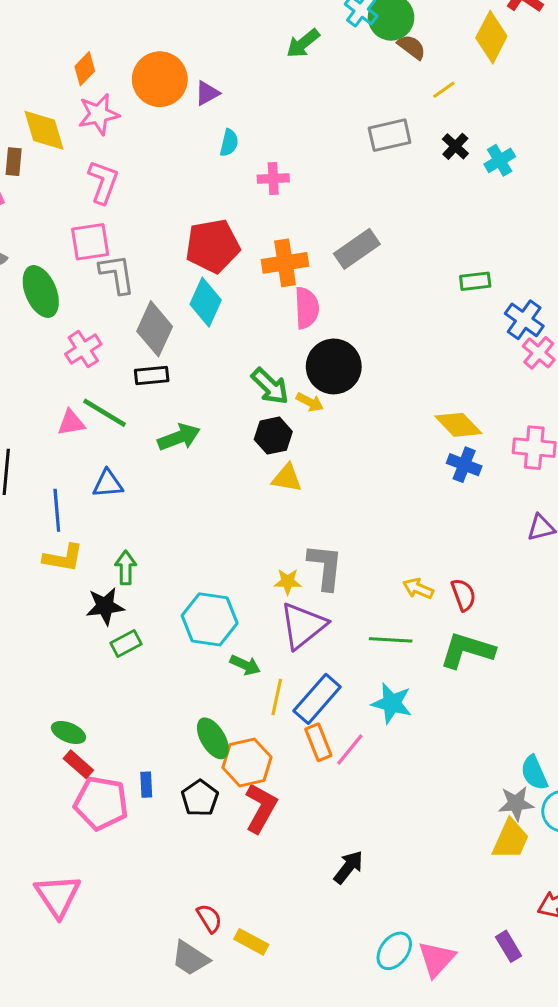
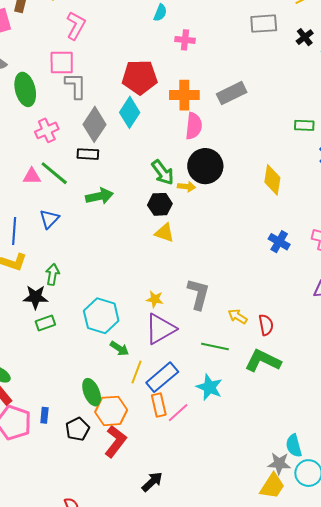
yellow arrow: (310, 402) -> (187, 187), turned -30
yellow diamond: (458, 425) -> (272, 180), moved, turned 44
blue triangle: (108, 484) -> (49, 219), turned -50
gray L-shape: (325, 567) -> (198, 294), moved
black arrow: (348, 867) -> (152, 482), moved

